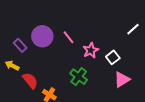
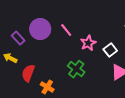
red semicircle: (30, 81) -> (28, 73), turned -120

